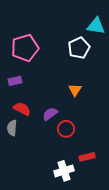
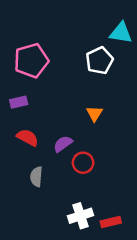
gray semicircle: (12, 128) -> (36, 177), moved
red rectangle: (87, 157) -> (111, 222), moved

